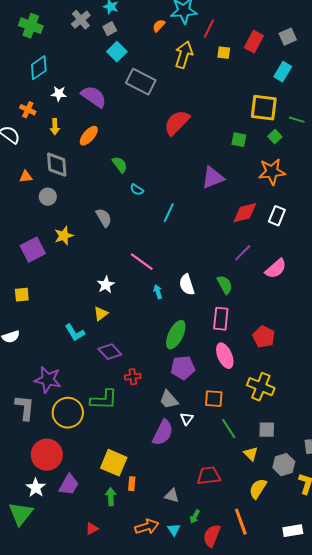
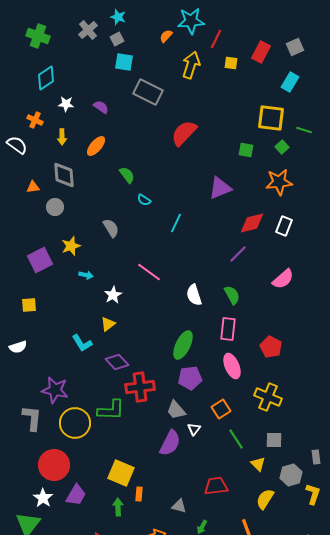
cyan square: (117, 52) -> (124, 62), turned -36
purple semicircle: (94, 97) -> (101, 107), size x0.6
purple line: (243, 253) -> (238, 254), moved
cyan arrow: (158, 292) -> (86, 275), moved, turned 120
red cross: (133, 377) -> (140, 387), size x1.8
orange square: (214, 399) -> (221, 409), turned -36

